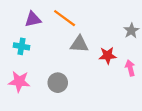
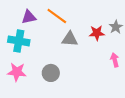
cyan cross: (22, 46) -> (19, 41), size x1.5
red star: (108, 55) -> (97, 33), moved

